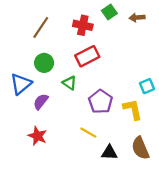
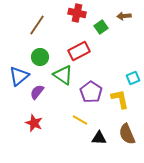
green square: (109, 12) -> (101, 27), moved
red cross: (83, 25) -> (77, 13), moved
green triangle: (70, 83) -> (63, 75), size x1.5

